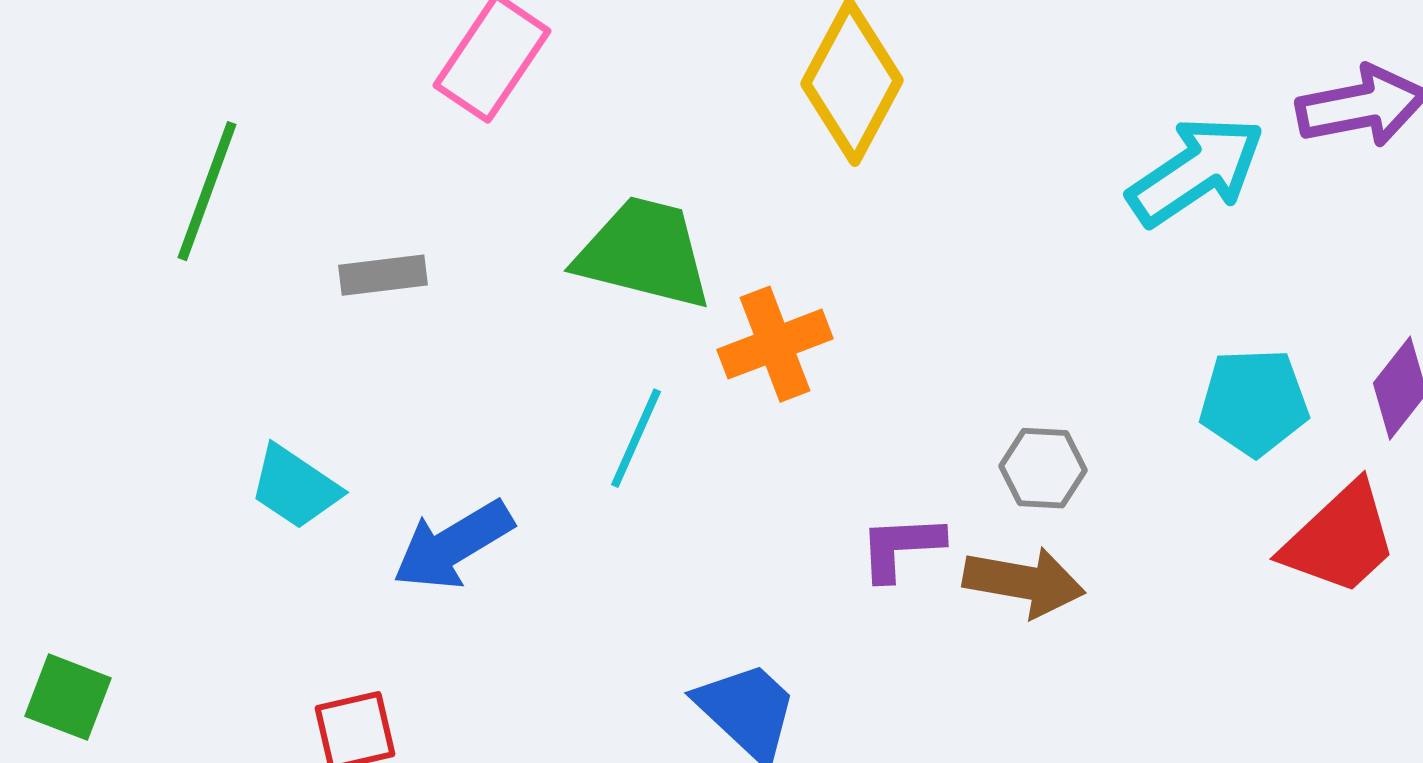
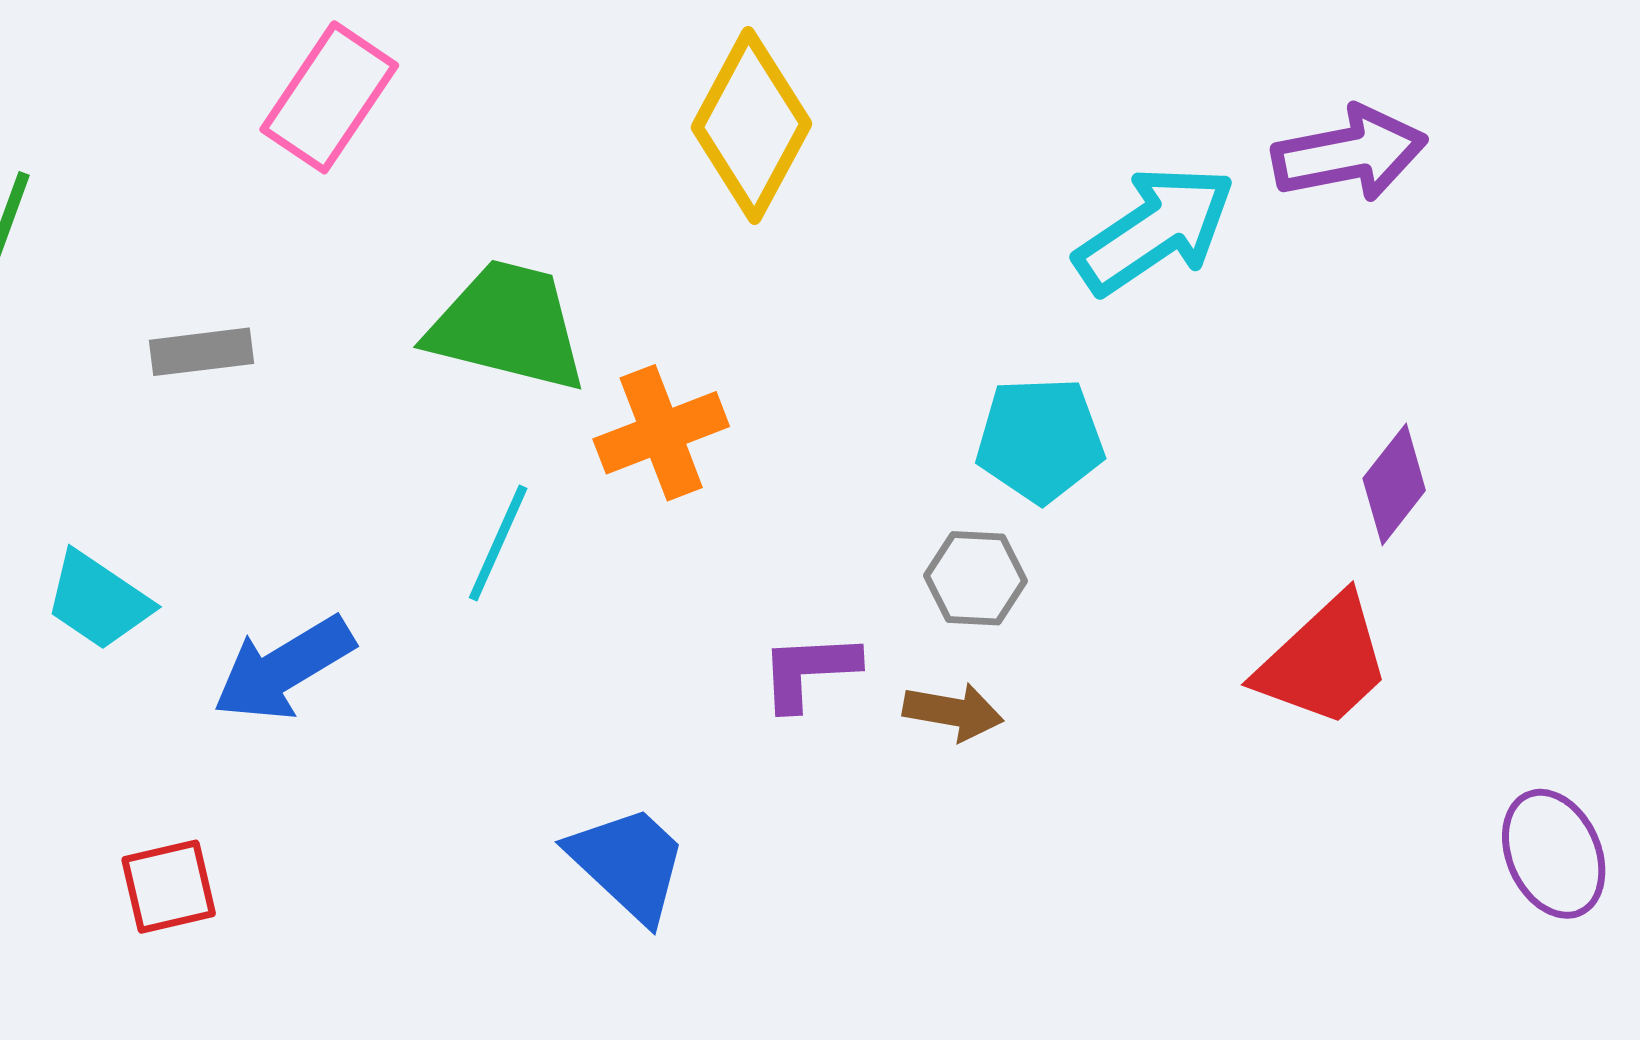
cyan pentagon: (1254, 402) -> (1040, 440), moved
brown arrow: (1024, 582) -> (953, 712), size x0.7

